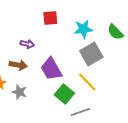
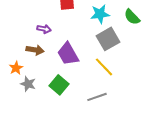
gray star: (19, 92) -> (28, 84), moved
green square: (64, 94) -> (59, 85), moved

